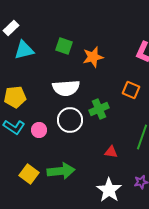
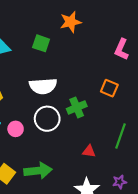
orange star: (93, 57) -> (71, 22), moved

